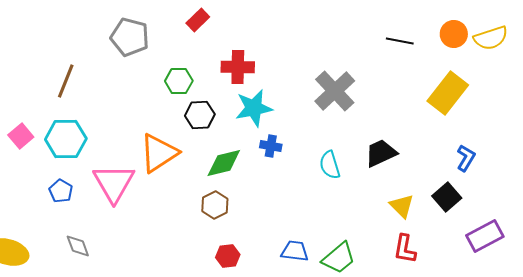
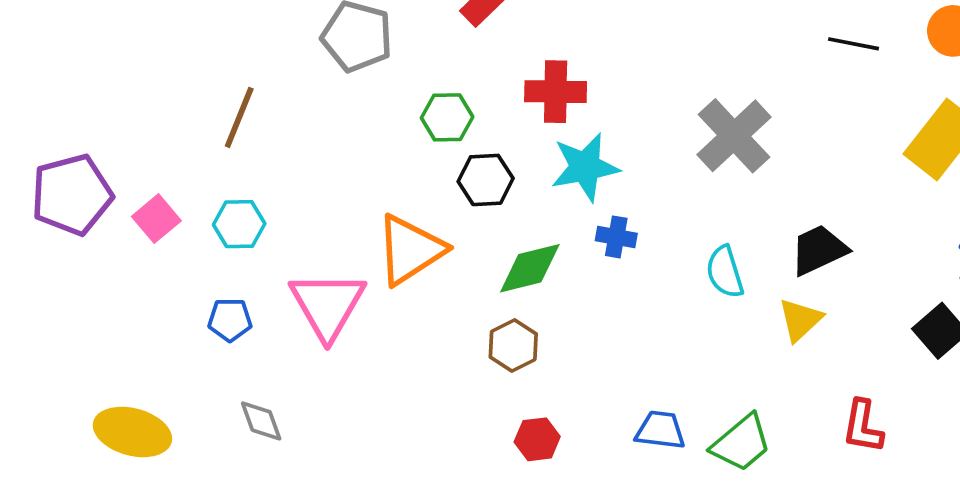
cyan hexagon: (66, 139) -> (239, 224), size x0.7
blue pentagon: (61, 191) -> (230, 320), turned -30
yellow triangle: (402, 206) -> (800, 320), moved, turned 32

